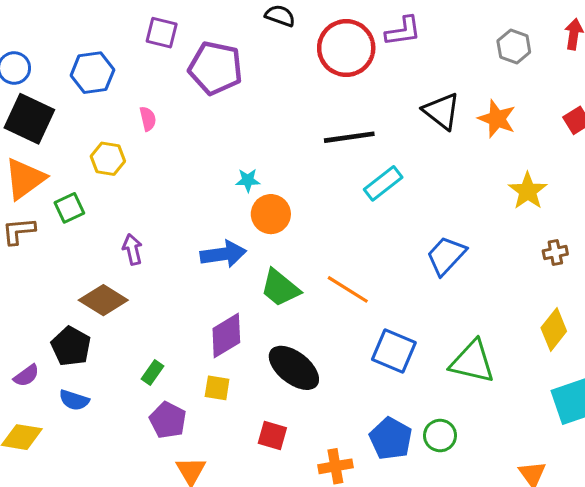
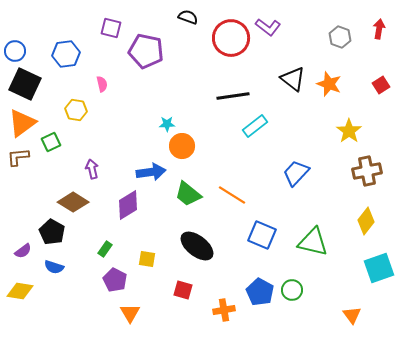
purple L-shape: (403, 31) -> (268, 27), turned 45
brown cross: (555, 253) -> (367, 171), size x1.8
purple diamond: (226, 336) -> (128, 205), moved

